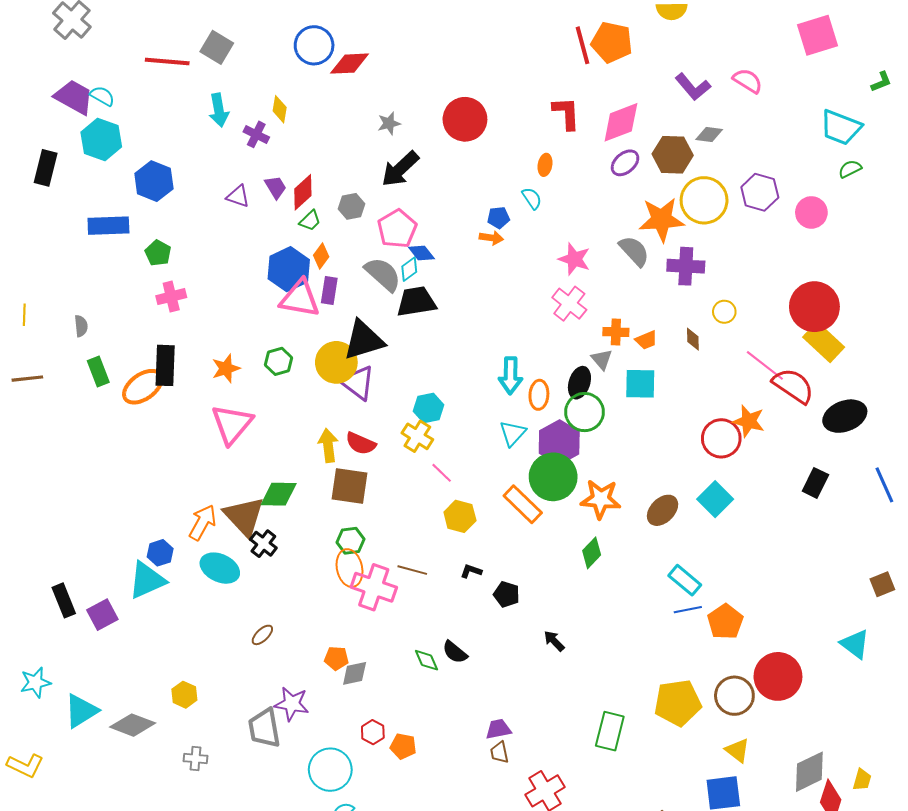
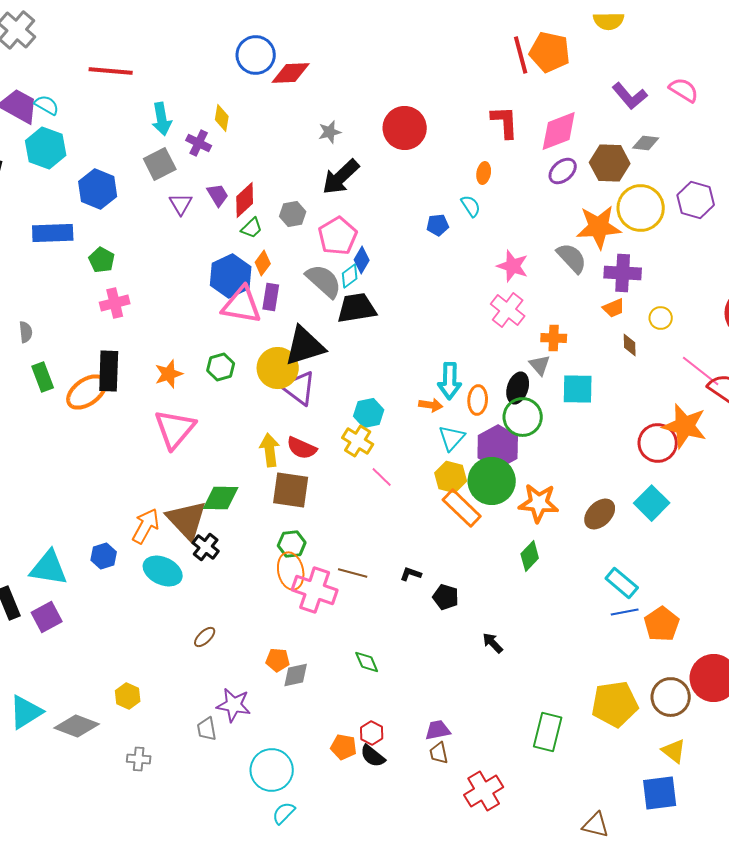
gray square: (217, 47) -> (160, 164), moved, turned 32
purple triangle: (238, 196) -> (181, 204), turned 40
orange arrow: (491, 238) -> (431, 405), moved
blue diamond: (421, 253) -> (362, 260), turned 68
orange trapezoid: (646, 340) -> (614, 308), moved
orange star: (749, 421) -> (685, 426), size x1.4
yellow hexagon: (460, 516) -> (451, 477), moved
cyan triangle: (147, 580) -> (49, 568), moved, turned 33
black semicircle: (455, 652) -> (373, 756), moved
gray trapezoid: (264, 728) -> (207, 729), size x0.6
red hexagon: (373, 732) -> (372, 733), moved

